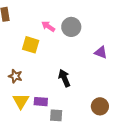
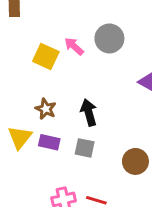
pink arrow: (48, 26) -> (74, 46), moved
brown star: (15, 76) -> (46, 109), moved
gray square: (56, 115) -> (85, 148), moved

